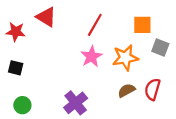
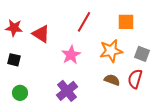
red triangle: (46, 17) -> (41, 34), moved
gray square: (160, 47) -> (142, 54), moved
pink star: (91, 57) -> (71, 55), moved
brown semicircle: (126, 90) -> (112, 80), turned 49

